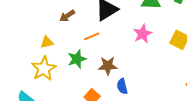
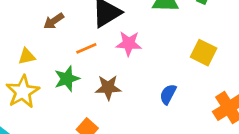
pink star: (143, 34) -> (129, 44), moved, turned 30
blue semicircle: (122, 86) -> (168, 94), moved, turned 42

